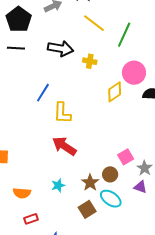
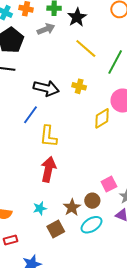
black arrow: (60, 48) -> (46, 88), moved
red arrow: (64, 146) -> (48, 169), turned 65
cyan ellipse: (111, 199) -> (91, 225), turned -70
brown square: (87, 209) -> (56, 229), moved

